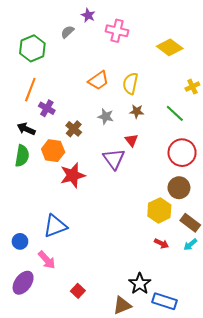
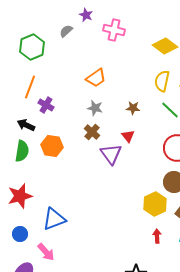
yellow semicircle: (130, 83) -> (162, 81), moved
gray star: (106, 116) -> (95, 108), moved
brown cross: (74, 129) -> (92, 132), moved
red star: (73, 175) -> (20, 196), moved
red arrow: (161, 243) -> (157, 236), turned -120

